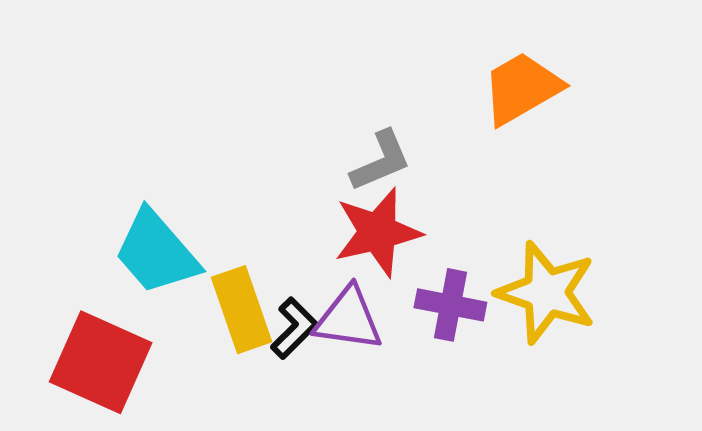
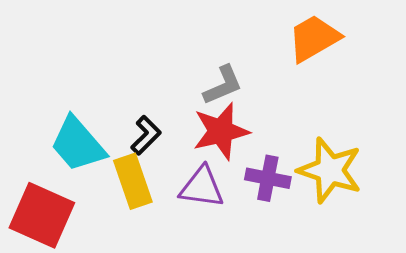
black L-shape: (294, 328) -> (146, 135), moved

